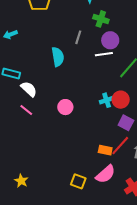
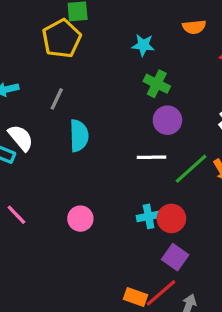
gray line: (78, 37) -> (57, 99), moved
white line: (104, 54) -> (152, 157), moved
white semicircle: (29, 89) -> (21, 138), moved

